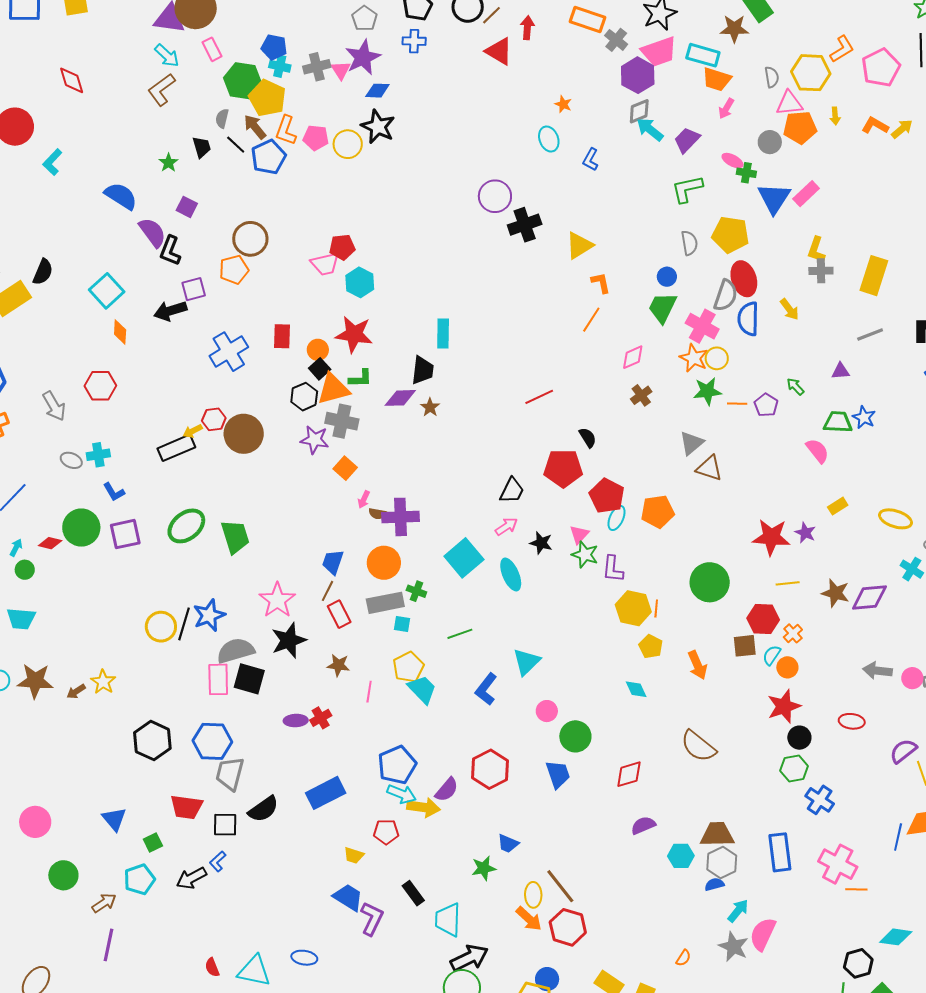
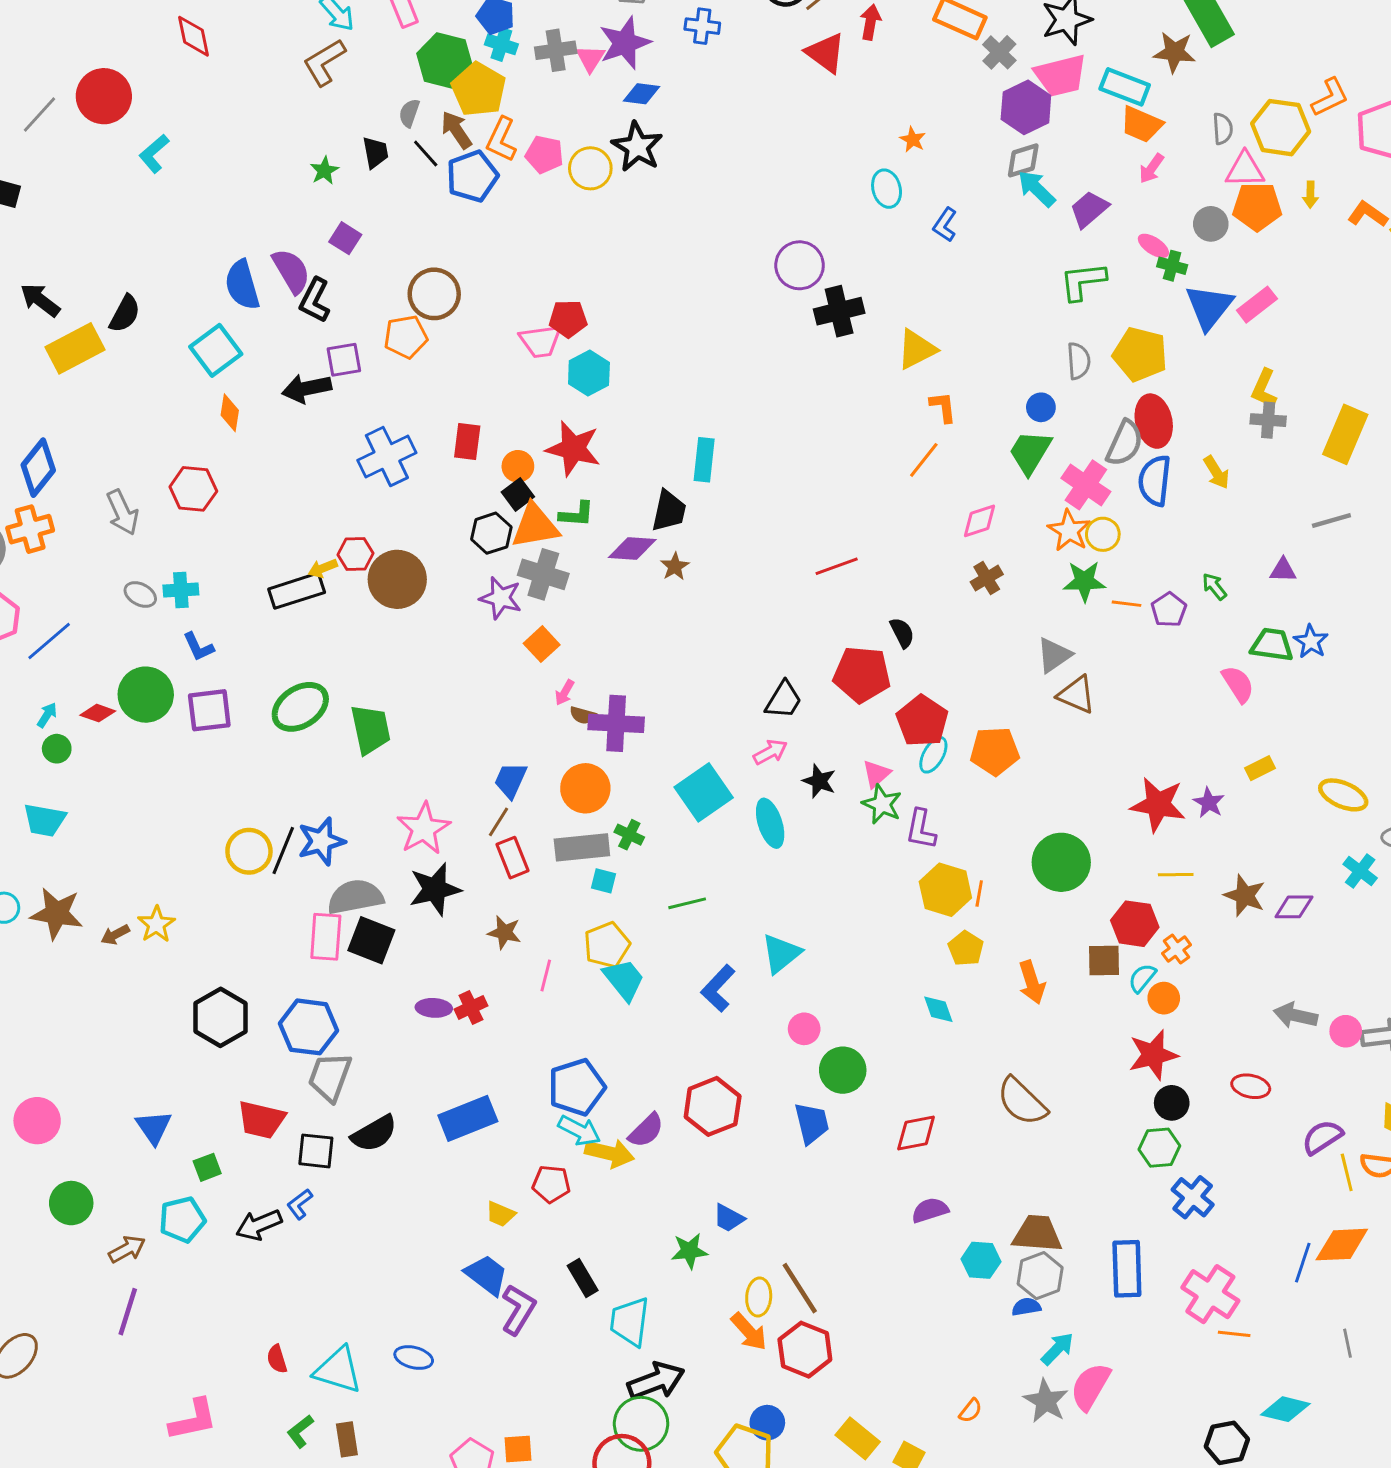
blue semicircle: (121, 196) -> (242, 285), moved, turned -144
purple diamond: (869, 598) -> (1294, 907), size x0.7

